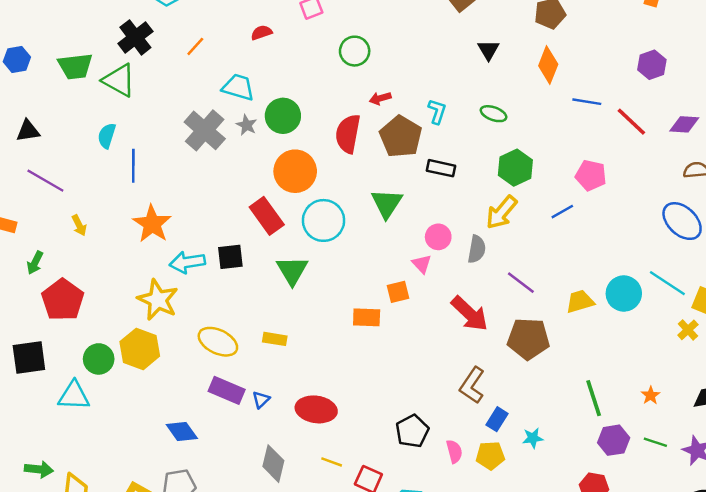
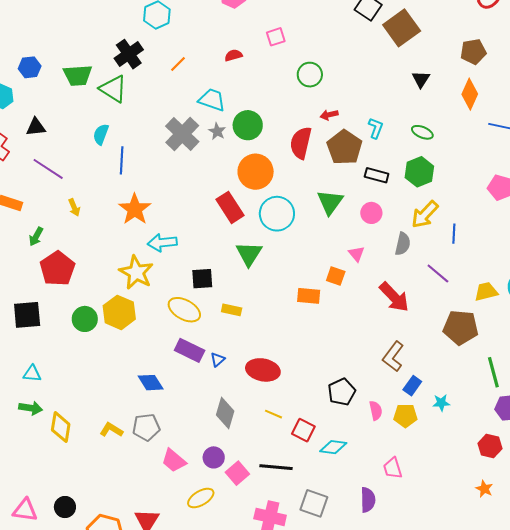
green hexagon: (515, 168) -> (419, 172), moved
blue line: (562, 212) -> (454, 234), moved, turned -60
pink circle: (438, 237) -> (371, 213), moved
black square: (230, 257) -> (202, 279), moved
orange square: (398, 292) -> (336, 276), turned 30
brown pentagon: (528, 339) -> (461, 327), moved
cyan triangle: (74, 396) -> (32, 374), moved, size x0.7

